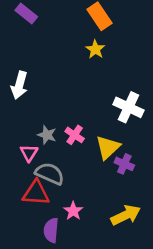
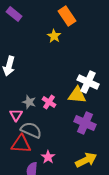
yellow star: (95, 49) -> (54, 36), moved
yellow triangle: (108, 147) -> (77, 95), moved, turned 48
purple cross: (124, 164) -> (85, 123), size x1.5

